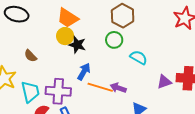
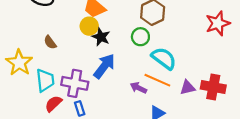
cyan semicircle: (139, 57) -> (164, 58), size x1.4
blue arrow: (84, 72) -> (104, 66), size x1.4
orange line: (100, 87) -> (157, 80), moved

